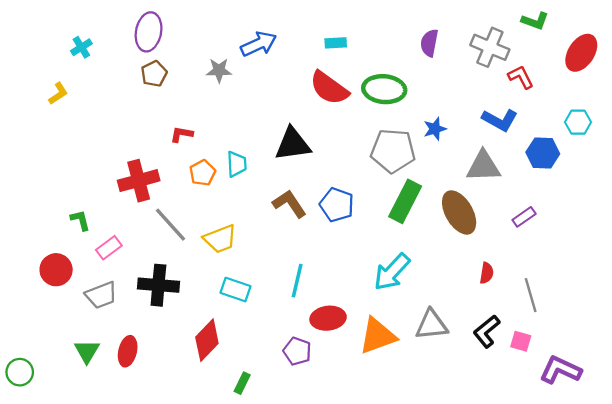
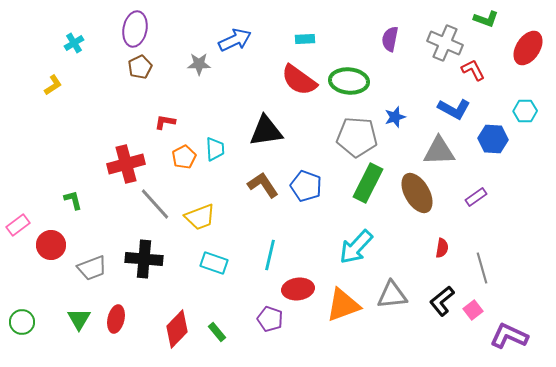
pink rectangle: (109, 248) -> (18, 225), moved
red diamond: (207, 340) -> (177, 329), moved
pink square: (521, 341) -> (473, 310), turned 36
green circle: (20, 372) -> (22, 322), moved
green rectangle: (242, 383) -> (217, 332), moved, turned -66

